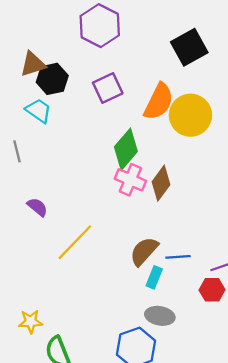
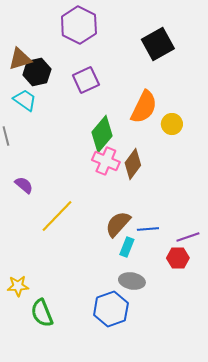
orange semicircle: (159, 102) -> (144, 107), moved
yellow circle: (190, 115) -> (172, 124), moved, size x0.6

